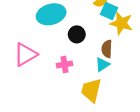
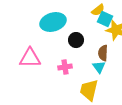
pink triangle: (25, 54) -> (30, 58), turned 30
cyan triangle: (102, 65) -> (99, 67), turned -32

